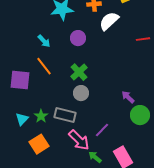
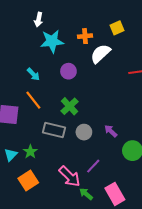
gray circle: (81, 93) -> (84, 132), moved
purple arrow: (128, 97) -> (111, 131), moved
gray rectangle: (65, 115) -> (54, 130), moved

